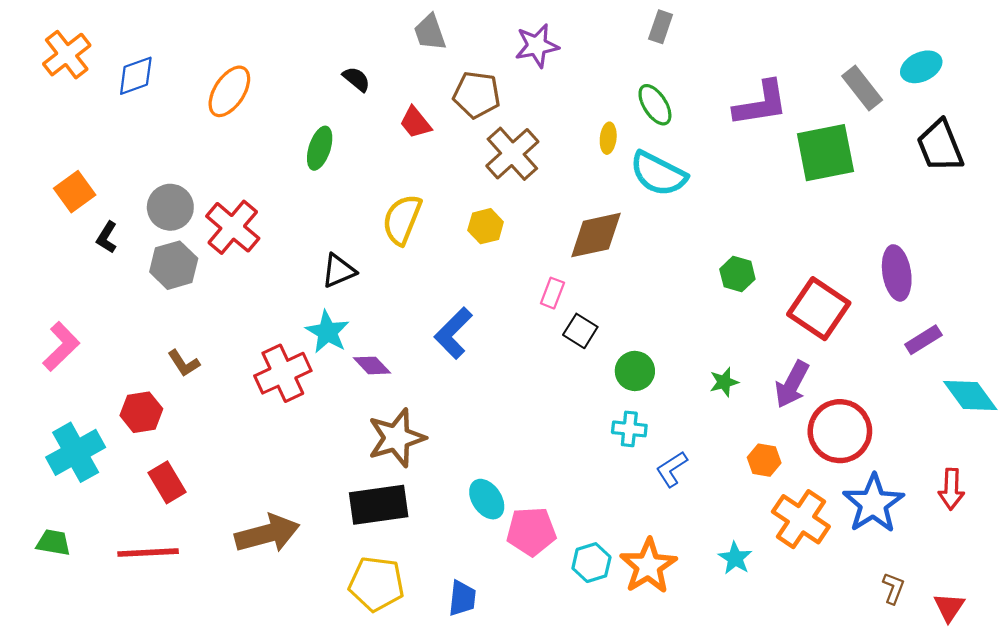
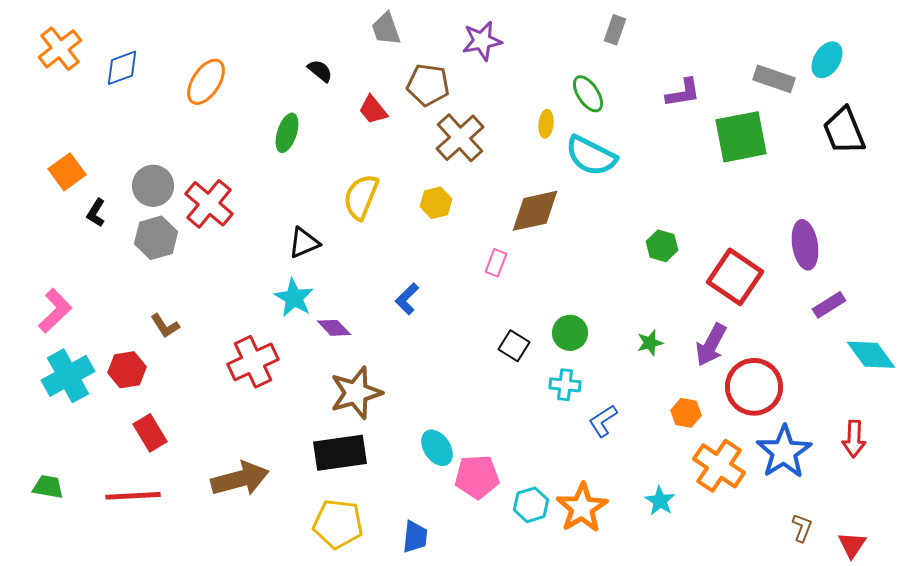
gray rectangle: (661, 27) -> (615, 30), moved
cyan ellipse: (921, 67) -> (827, 60), turned -33
gray rectangle: (862, 88) -> (774, 79), turned -33
purple L-shape: (761, 104) -> (683, 93), size x0.7
black square: (580, 331) -> (514, 346), moved
blue L-shape: (453, 333) -> (407, 299), size x0.7
red cross: (283, 373) -> (253, 362), moved
cyan cross: (76, 452) -> (68, 376), moved

